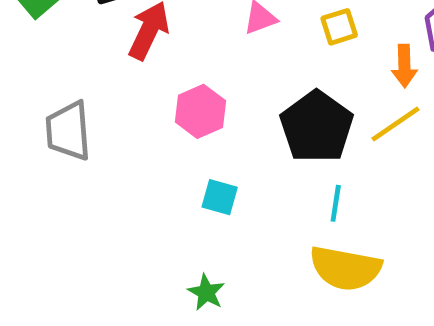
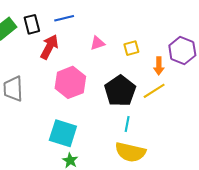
pink hexagon: (200, 111) -> (70, 82), size x1.4
cyan square: (220, 197) -> (63, 133), moved, size x1.8

